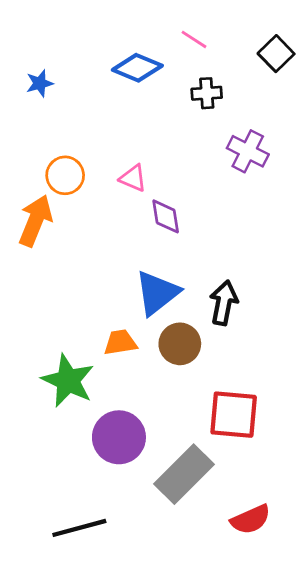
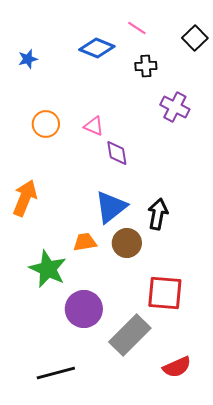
orange arrow: (35, 221) -> (25, 198), moved

